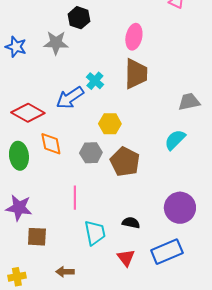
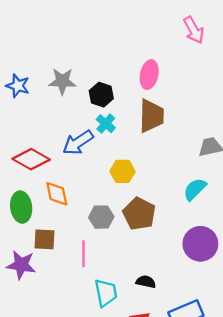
black hexagon: (79, 18) -> (101, 95), moved
gray hexagon: (91, 153) -> (101, 217), moved
purple circle: (180, 208) -> (200, 244), moved
brown square: (37, 237) -> (45, 239), moved

